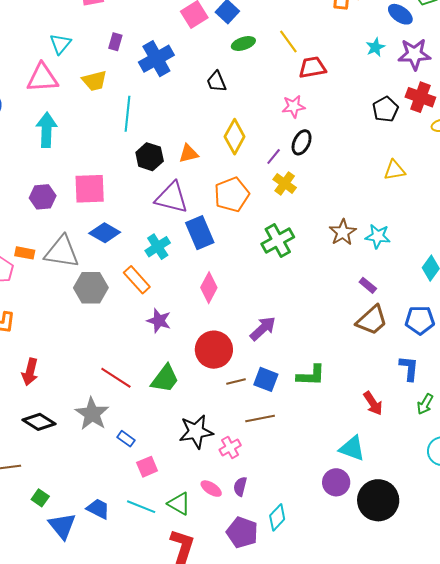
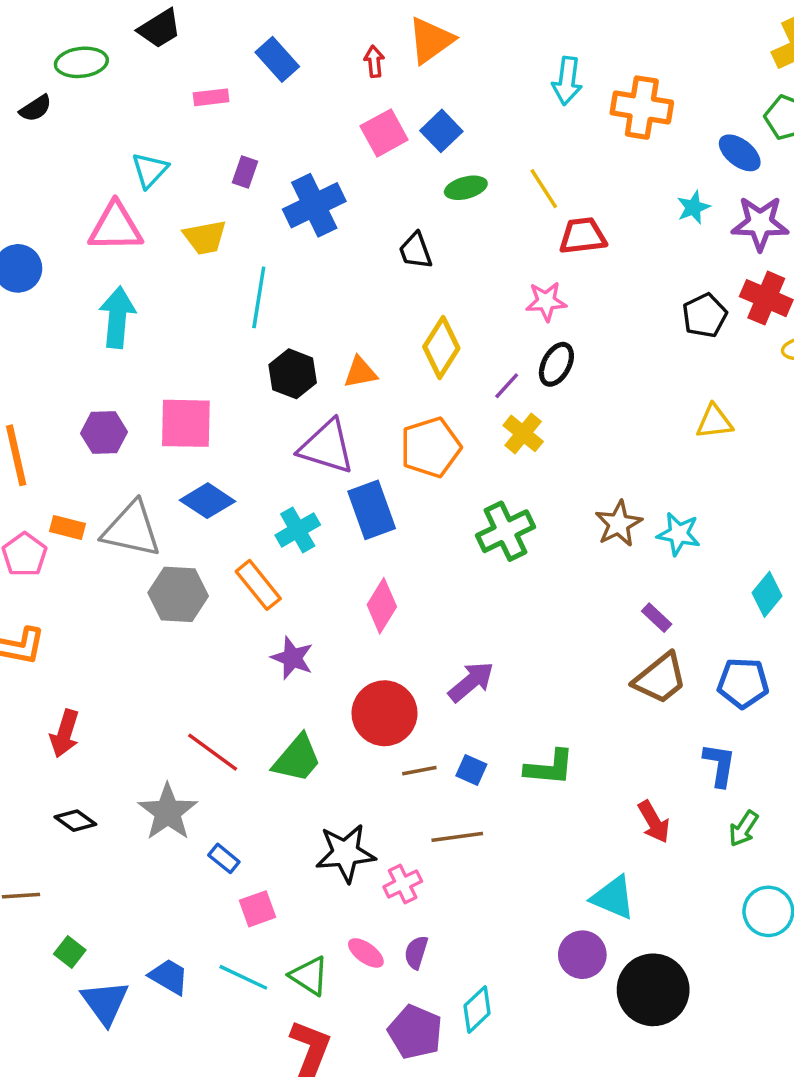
blue square: (266, 379) -> (471, 770), size x0.7
black diamond: (39, 422) -> (75, 821), size x0.7

